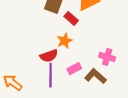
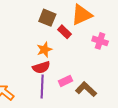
orange star: (65, 41) -> (44, 50), moved
pink cross: (107, 57) -> (100, 41), moved

